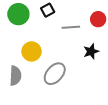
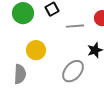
gray ellipse: (55, 74) -> (73, 71), moved

